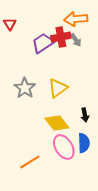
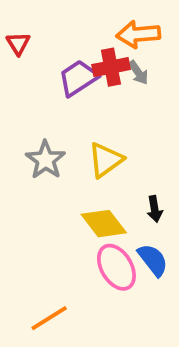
blue semicircle: (84, 143) -> (153, 260), turned -36
orange line: (30, 162) -> (49, 318), moved

